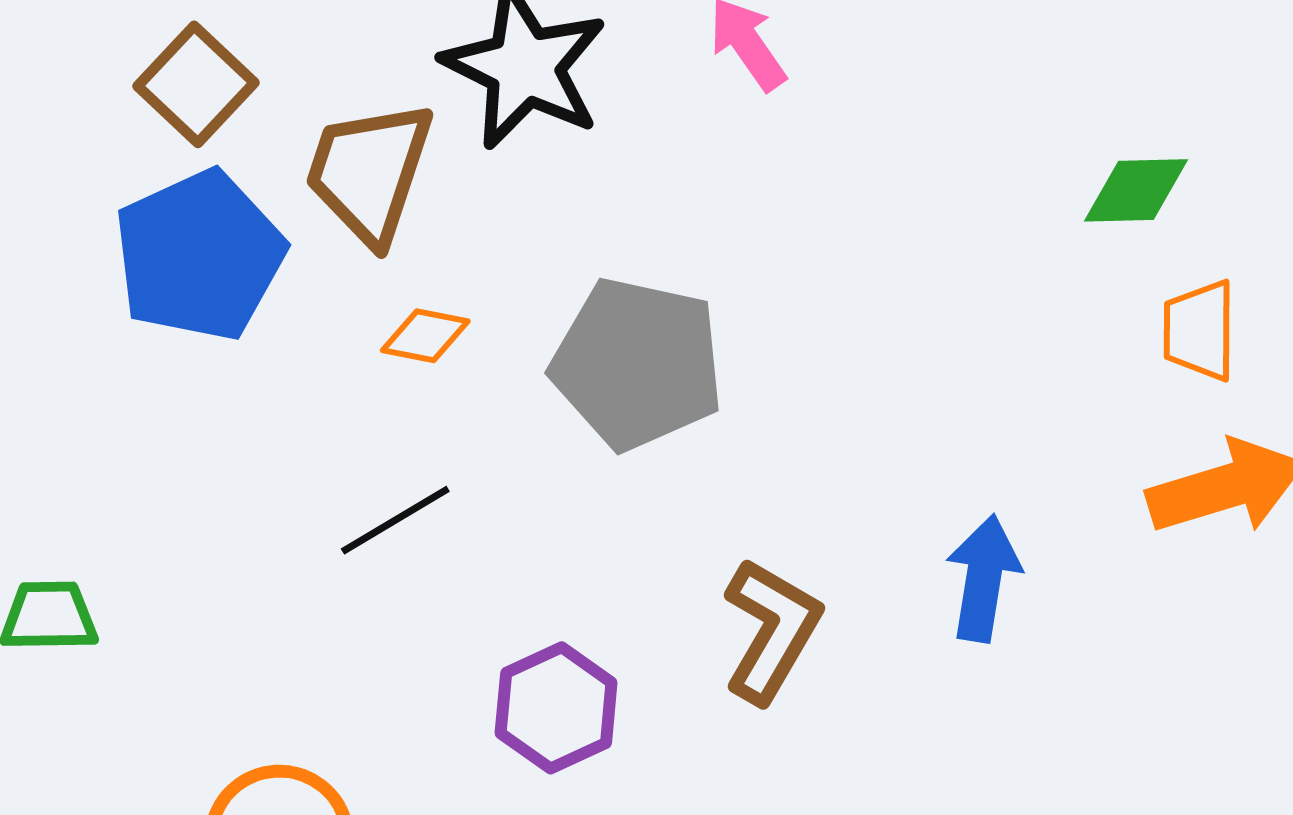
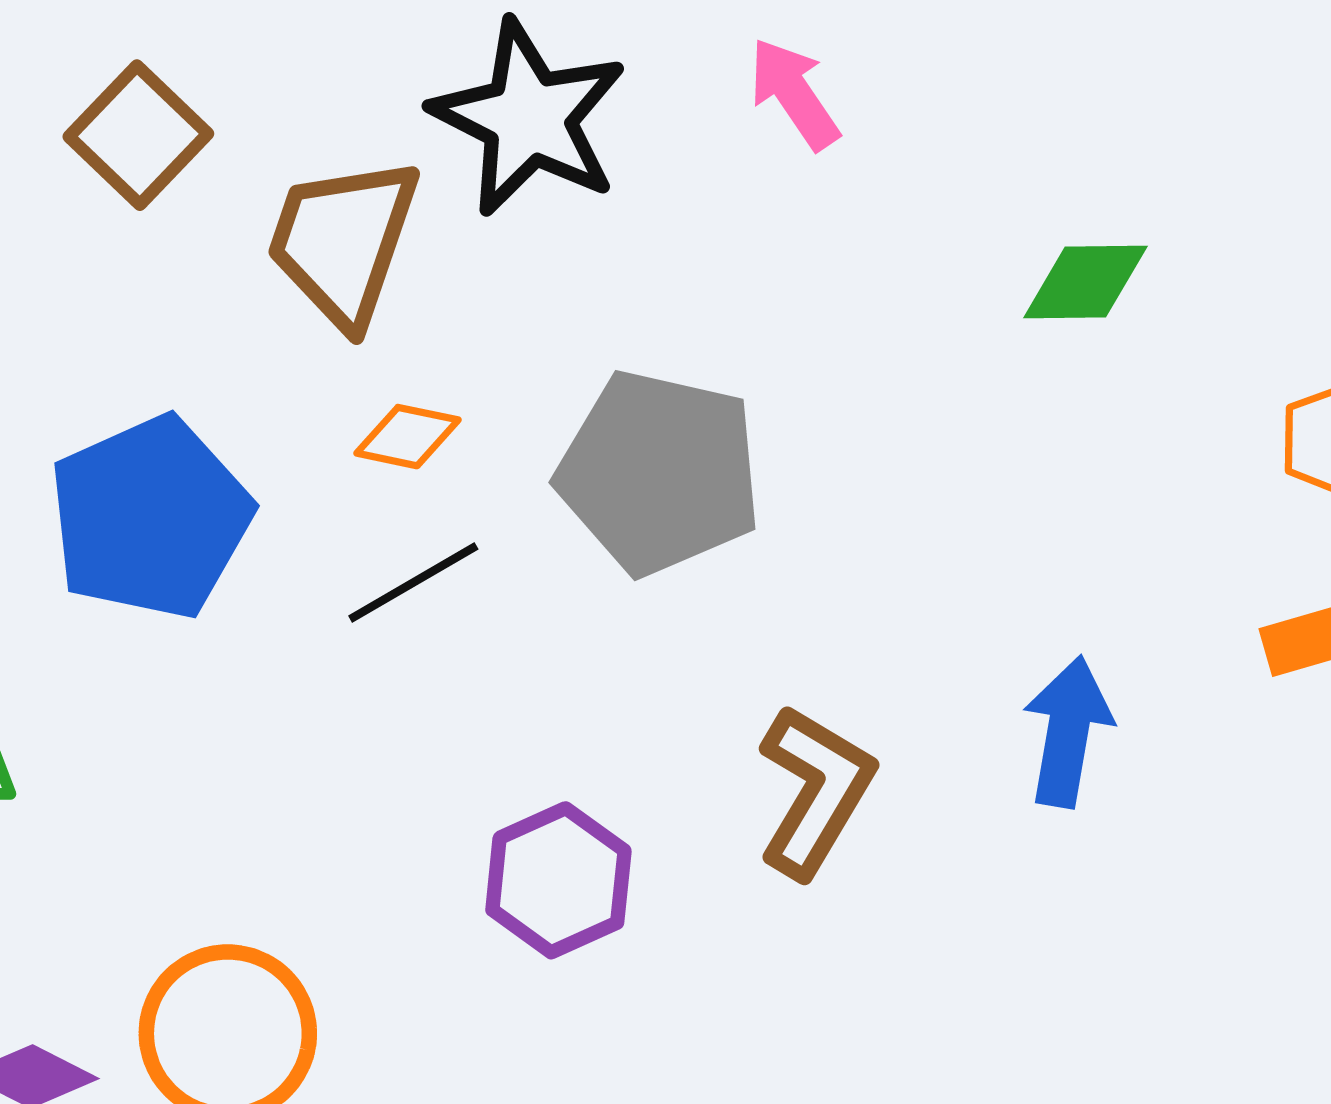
green diamond: (1136, 190) -> (1085, 282), moved
blue pentagon: (199, 256) -> (150, 518), moved
black line: (395, 520) -> (413, 583), moved

